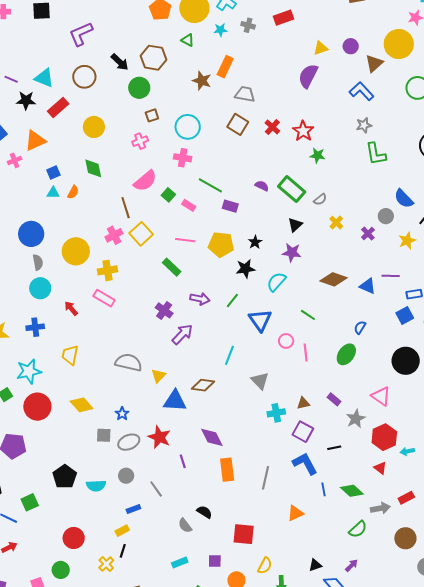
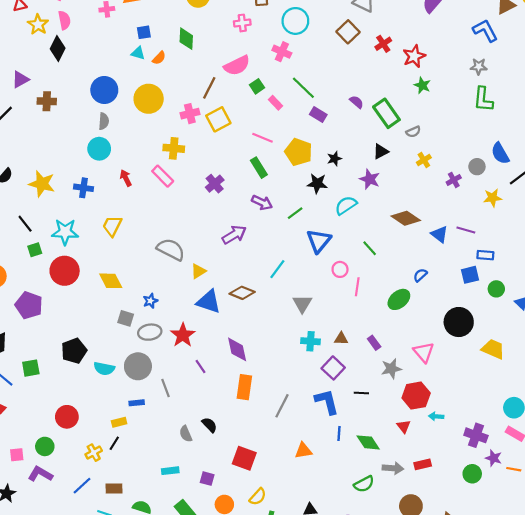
brown line: (126, 208) -> (209, 88), turned 30
yellow circle: (76, 251) -> (149, 99), moved
green rectangle: (172, 267) -> (259, 168), moved
purple cross: (164, 310) -> (215, 184), moved
purple line: (183, 461) -> (201, 367), turned -32
gray circle: (126, 476) -> (138, 366), size x1.6

